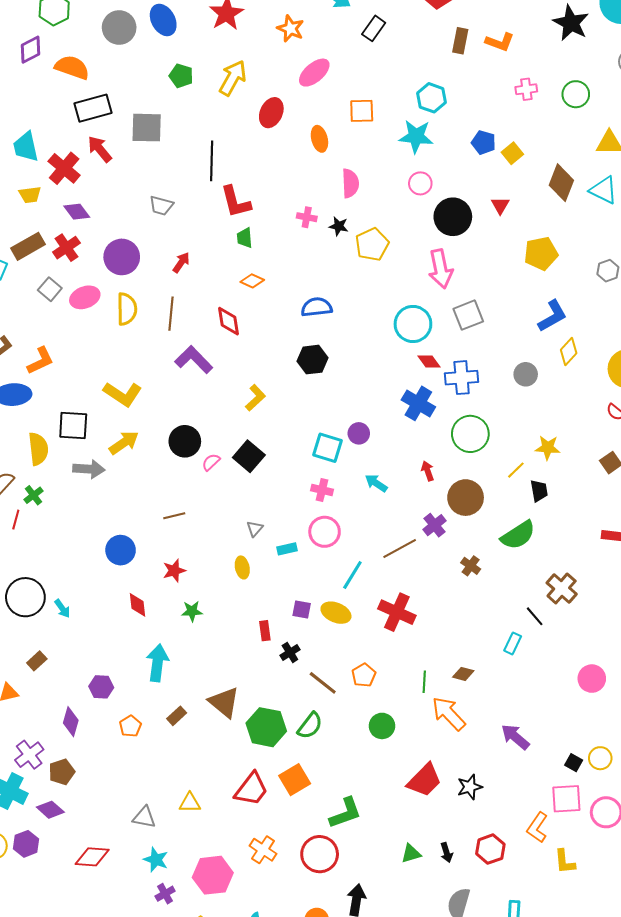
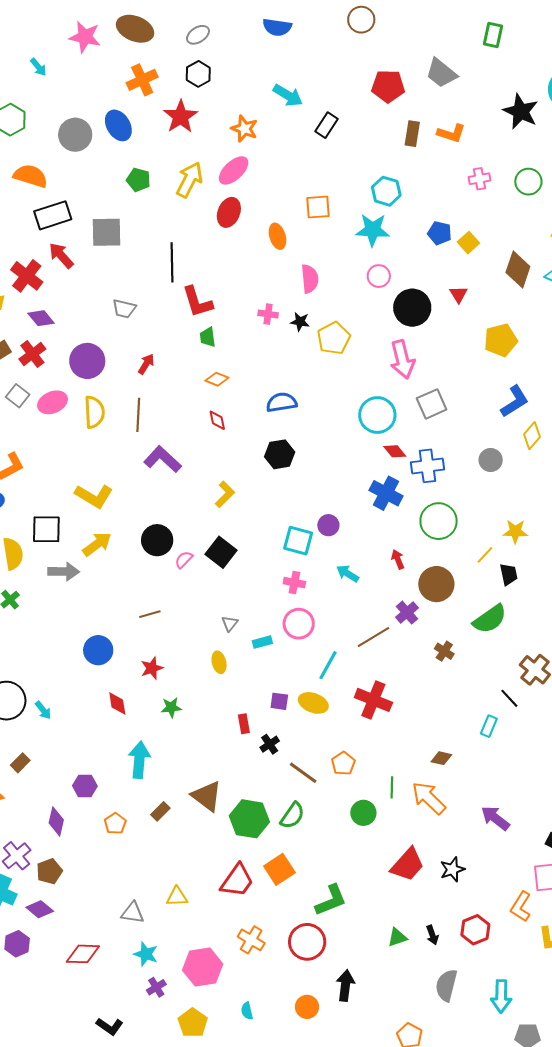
pink ellipse: (314, 73) -> (234, 170), moved
red diamond: (228, 321) -> (217, 420), moved, size x0.7
green line: (424, 682) -> (392, 787), moved

